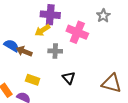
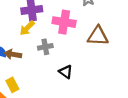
yellow rectangle: (33, 80) -> (12, 85), moved, turned 56
brown triangle: (112, 83) -> (98, 36), moved

